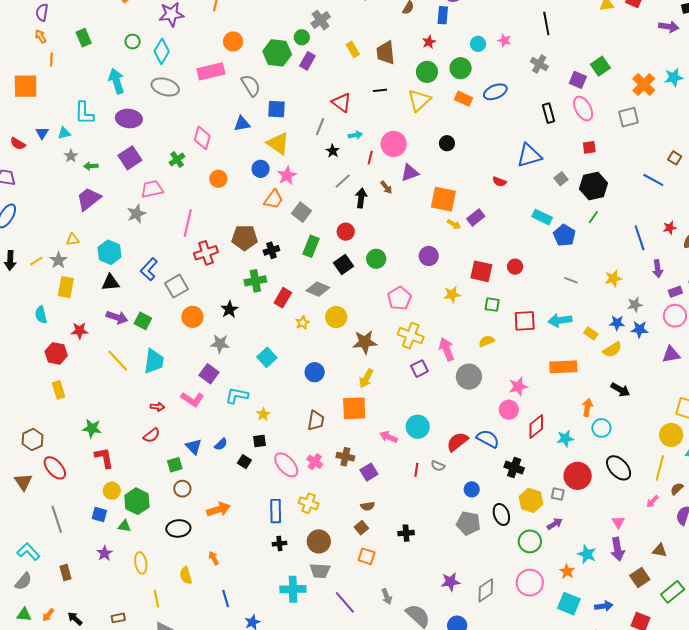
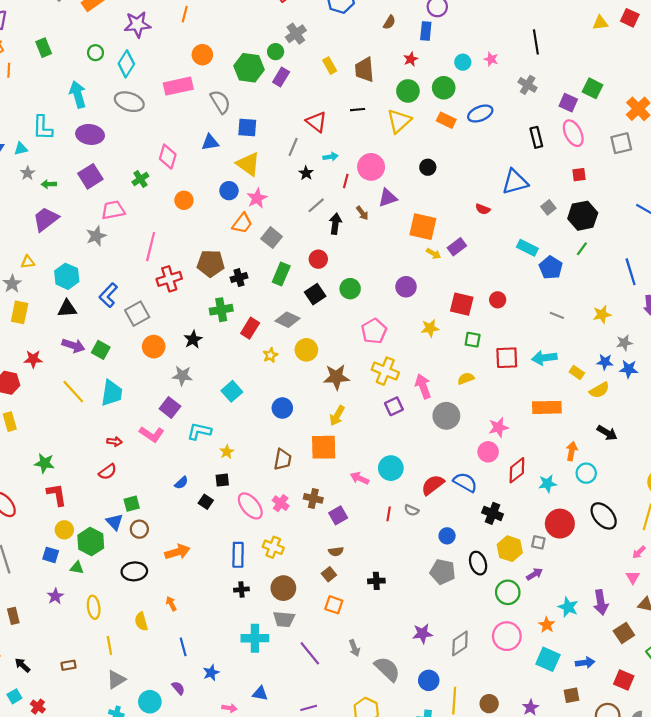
green square: (600, 66) -> (592, 88), turned -30
blue triangle: (194, 447) -> (115, 522), moved
pink triangle: (618, 522) -> (633, 577), moved

